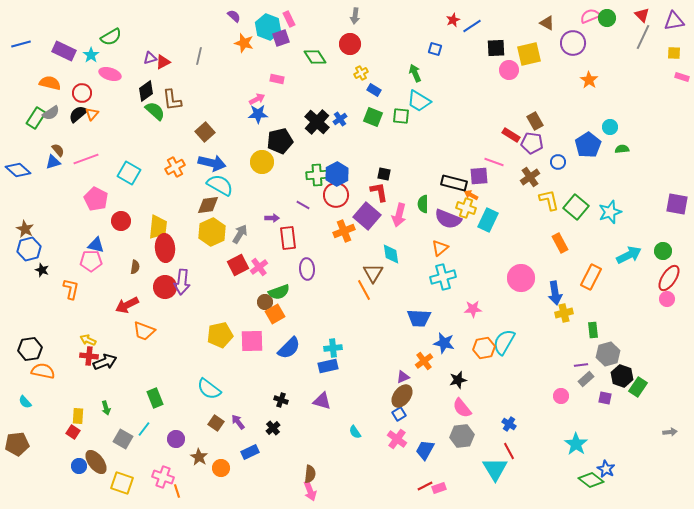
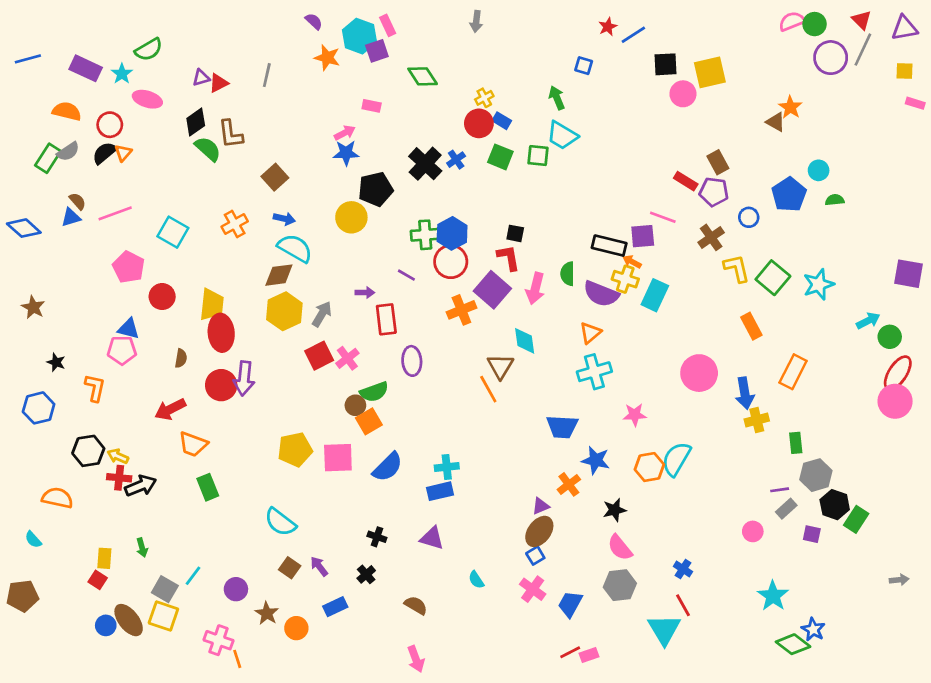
brown triangle: (547, 23) -> (776, 122), moved
purple circle: (573, 43) -> (831, 58), moved
red circle: (350, 44) -> (479, 123), moved
blue arrow: (212, 163) -> (284, 219), size x0.6
blue hexagon: (29, 249) -> (39, 408), moved
cyan arrow: (629, 255) -> (868, 321), moved, size x0.7
pink circle: (667, 299) -> (895, 401), size x1.6
black hexagon: (30, 349) -> (88, 451), moved
green rectangle: (155, 398) -> (208, 487), moved
brown semicircle: (310, 474) -> (416, 605), moved, turned -66
yellow square: (122, 483) -> (163, 616), moved

